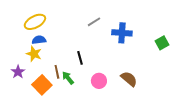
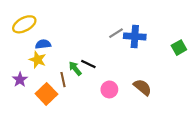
yellow ellipse: (35, 22) -> (24, 24), moved
gray line: (94, 22) -> (116, 33), moved
black line: (80, 58) -> (88, 64), turned -48
green arrow: (68, 78) -> (75, 68), moved

